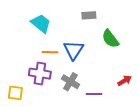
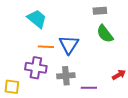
gray rectangle: (89, 15) -> (100, 11), moved
gray cross: (70, 82) -> (66, 76), turned -36

